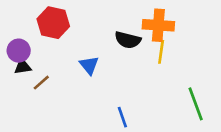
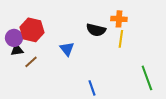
red hexagon: (53, 23) -> (32, 30), moved
orange cross: (158, 25) -> (119, 19), size x0.7

